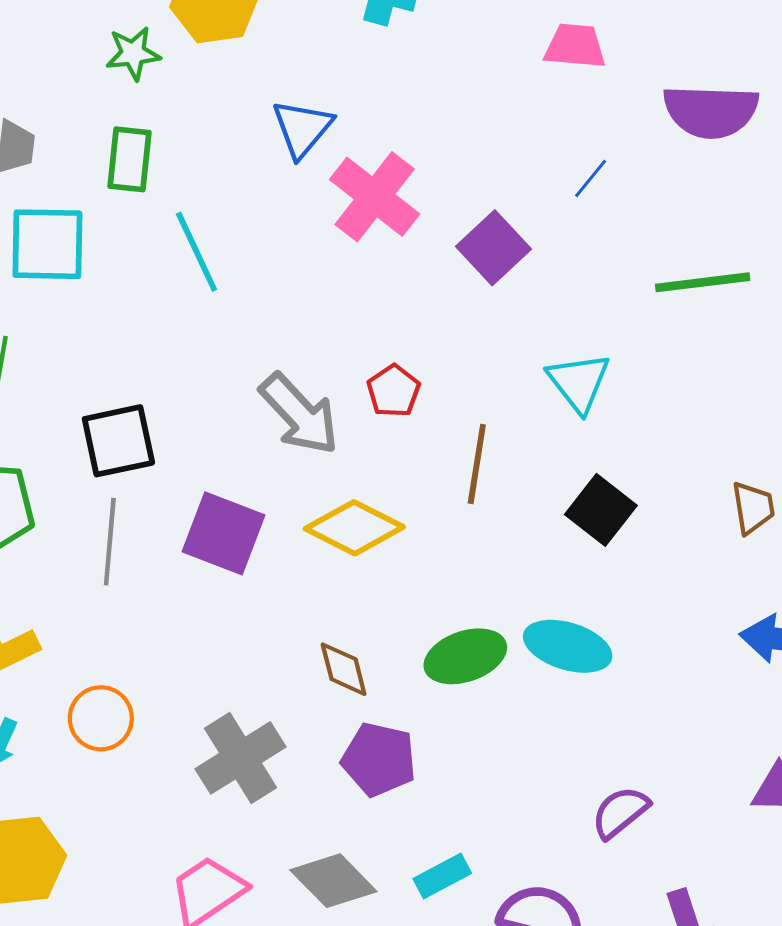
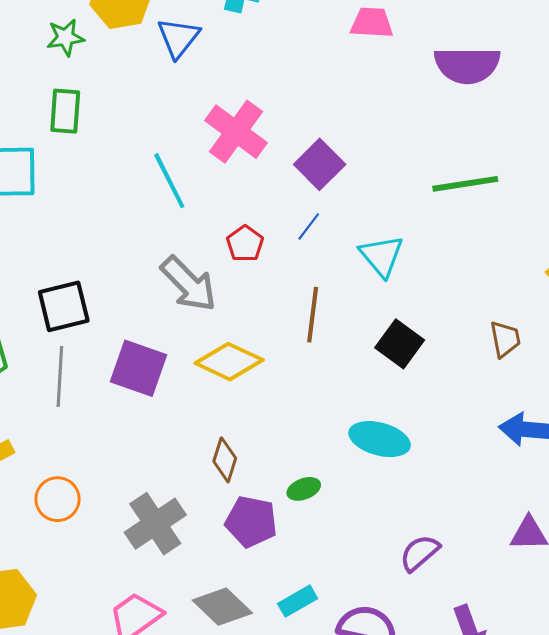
blue triangle: (302, 128) -> (178, 38), moved
blue line: (591, 178) -> (309, 226), moved
cyan line: (197, 252) -> (169, 181), moved
red pentagon: (393, 391) -> (245, 244), moved
green ellipse: (465, 656) -> (304, 489), moved, size x0.6
brown diamond: (344, 669) -> (225, 460), turned 33

